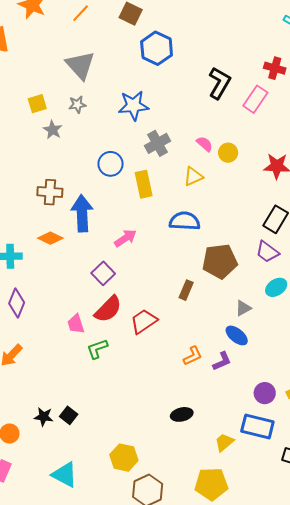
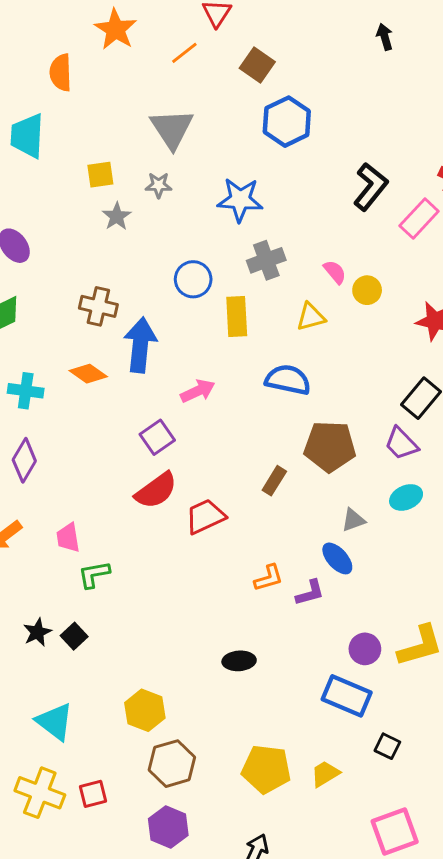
pink trapezoid: (76, 324) -> (68, 538), moved
green L-shape: (97, 349) -> (94, 574), moved
black star: (44, 417) -> (37, 632), turned 30
yellow trapezoid: (224, 442) -> (325, 774), moved

